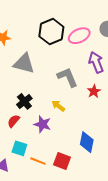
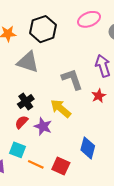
black hexagon: (51, 32) -> (43, 29), moved
pink ellipse: (79, 36) -> (89, 19), moved
yellow arrow: (58, 106) -> (61, 108), size x1.5
red semicircle: (14, 121) -> (22, 122), moved

